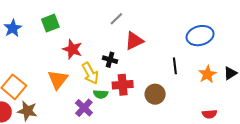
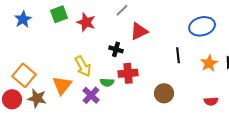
red star: (72, 49) -> (86, 22), moved
yellow arrow: (90, 73) -> (83, 66), moved
orange triangle: (58, 80) -> (62, 85), moved
brown circle: (155, 94) -> (164, 93), moved

